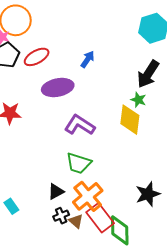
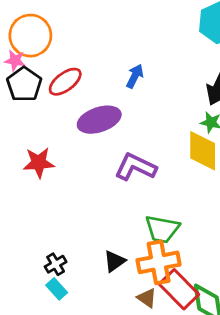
green trapezoid: (79, 163) -> (162, 229), moved
orange cross: (88, 196) -> (159, 262), turned 36
black cross: (61, 216) -> (56, 264), moved

